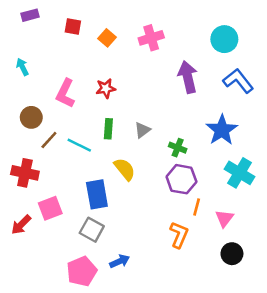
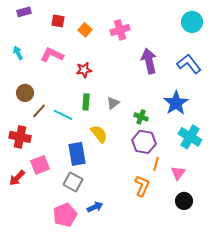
cyan circle: (224, 39) -> (192, 22), moved
pink L-shape: (65, 93) -> (52, 55), moved, turned 90

